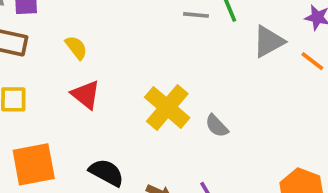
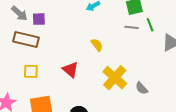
yellow semicircle: (76, 48) -> (97, 45), moved

